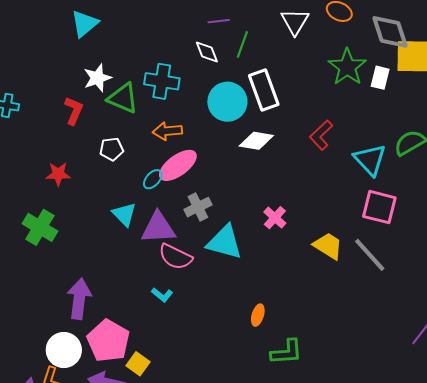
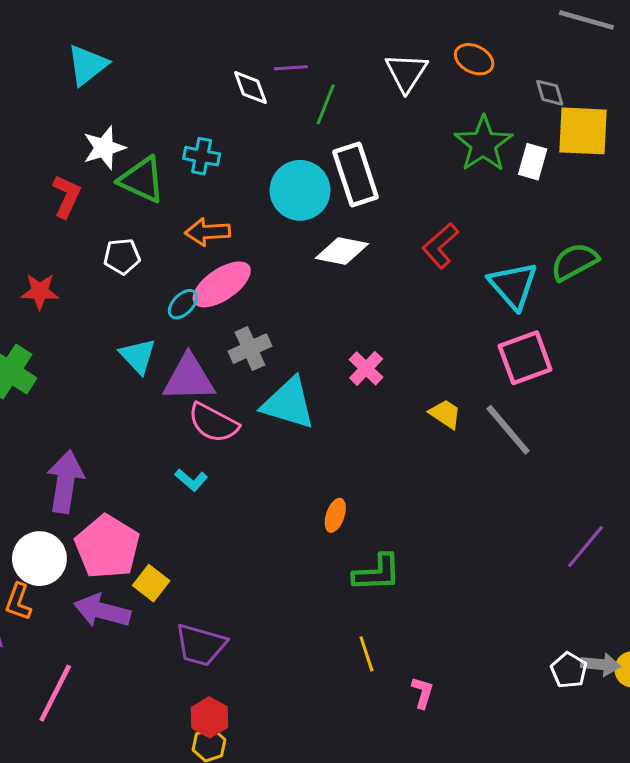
gray diamond: (390, 32) -> (550, 93), size x0.5
white diamond: (207, 52) -> (251, 88), moved
cyan cross: (162, 81) -> (202, 156), size x0.7
pink square: (379, 207) -> (525, 358), turned -36
yellow trapezoid: (328, 246) -> (445, 414), size x0.7

